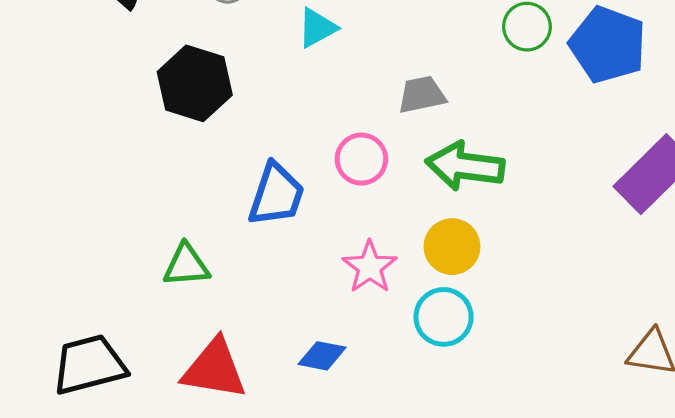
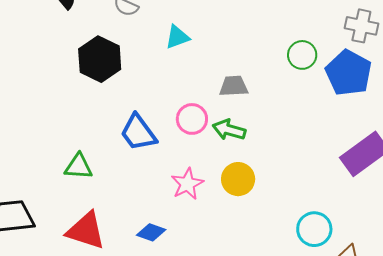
green arrow: (465, 166) -> (229, 130), moved, size x0.7
blue trapezoid: (276, 195) -> (138, 133), turned 117
cyan circle: (444, 317) -> (314, 229), moved

